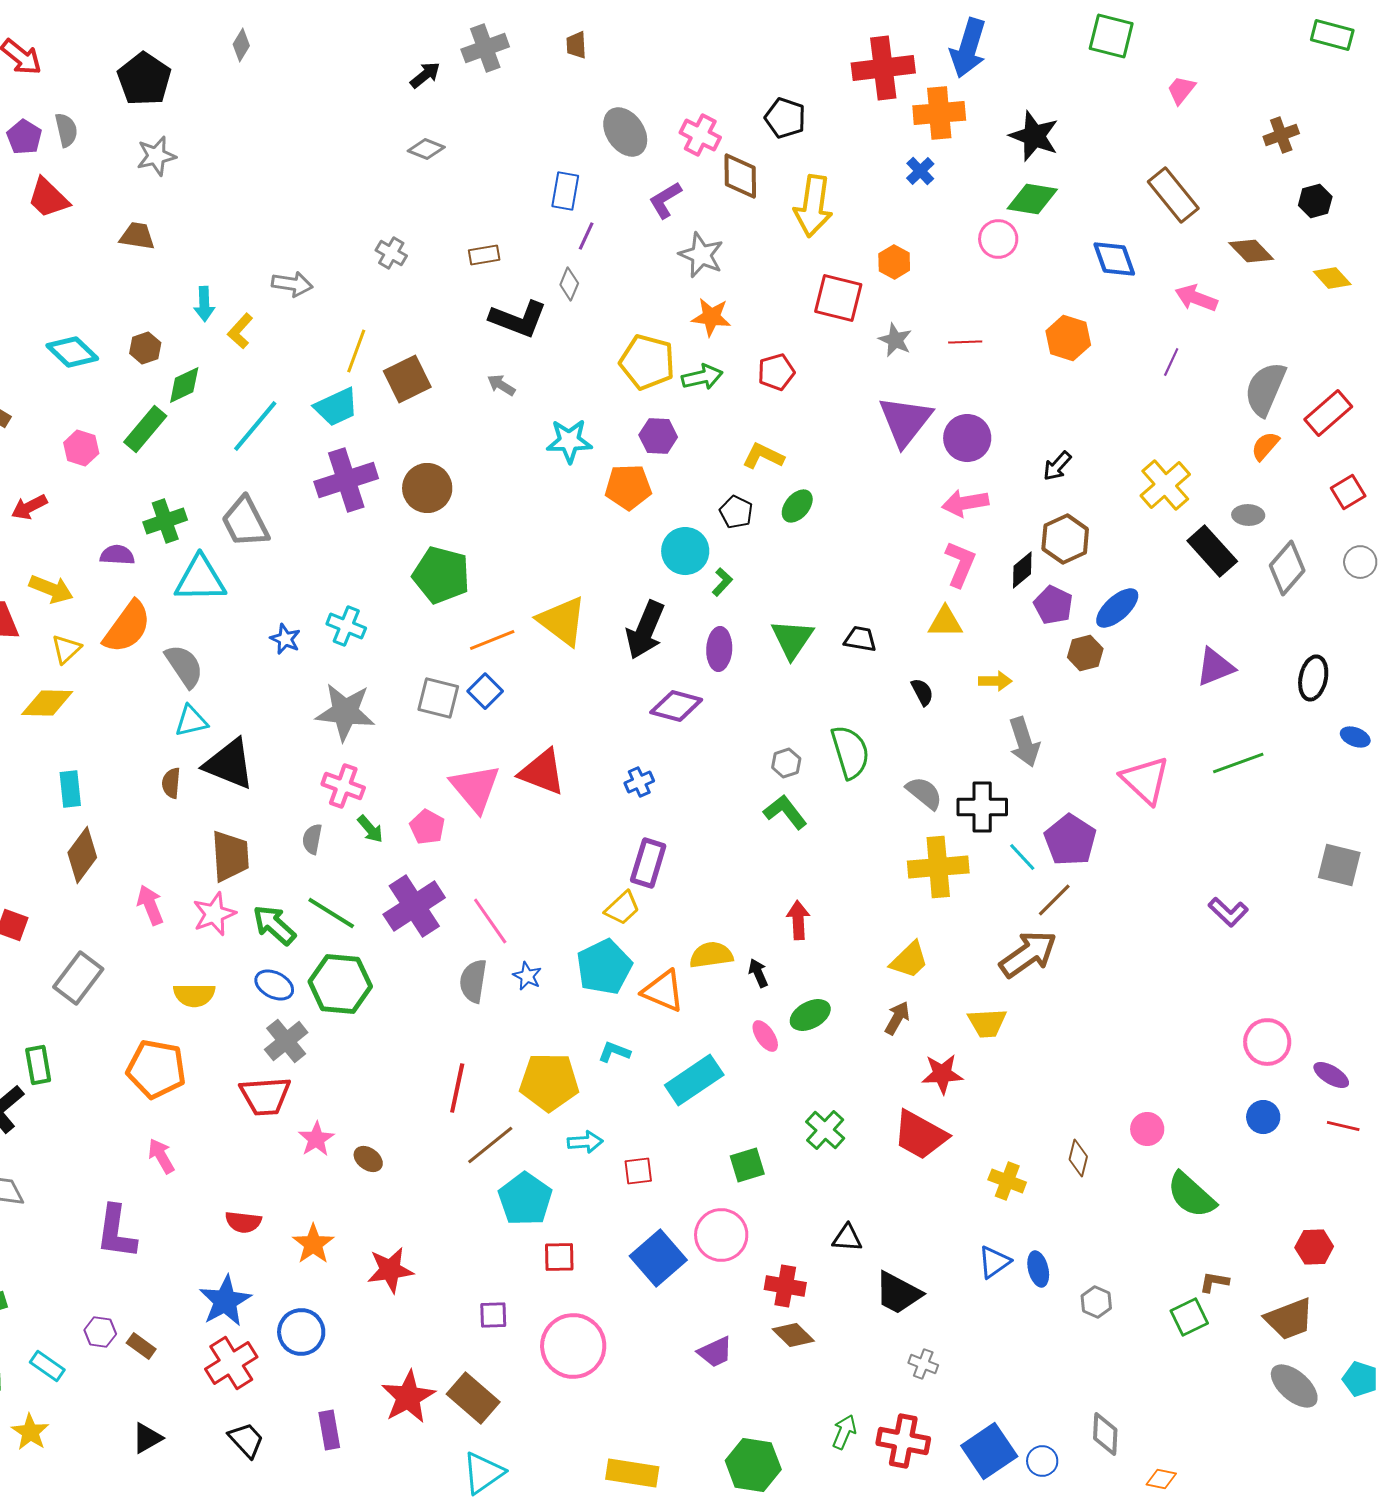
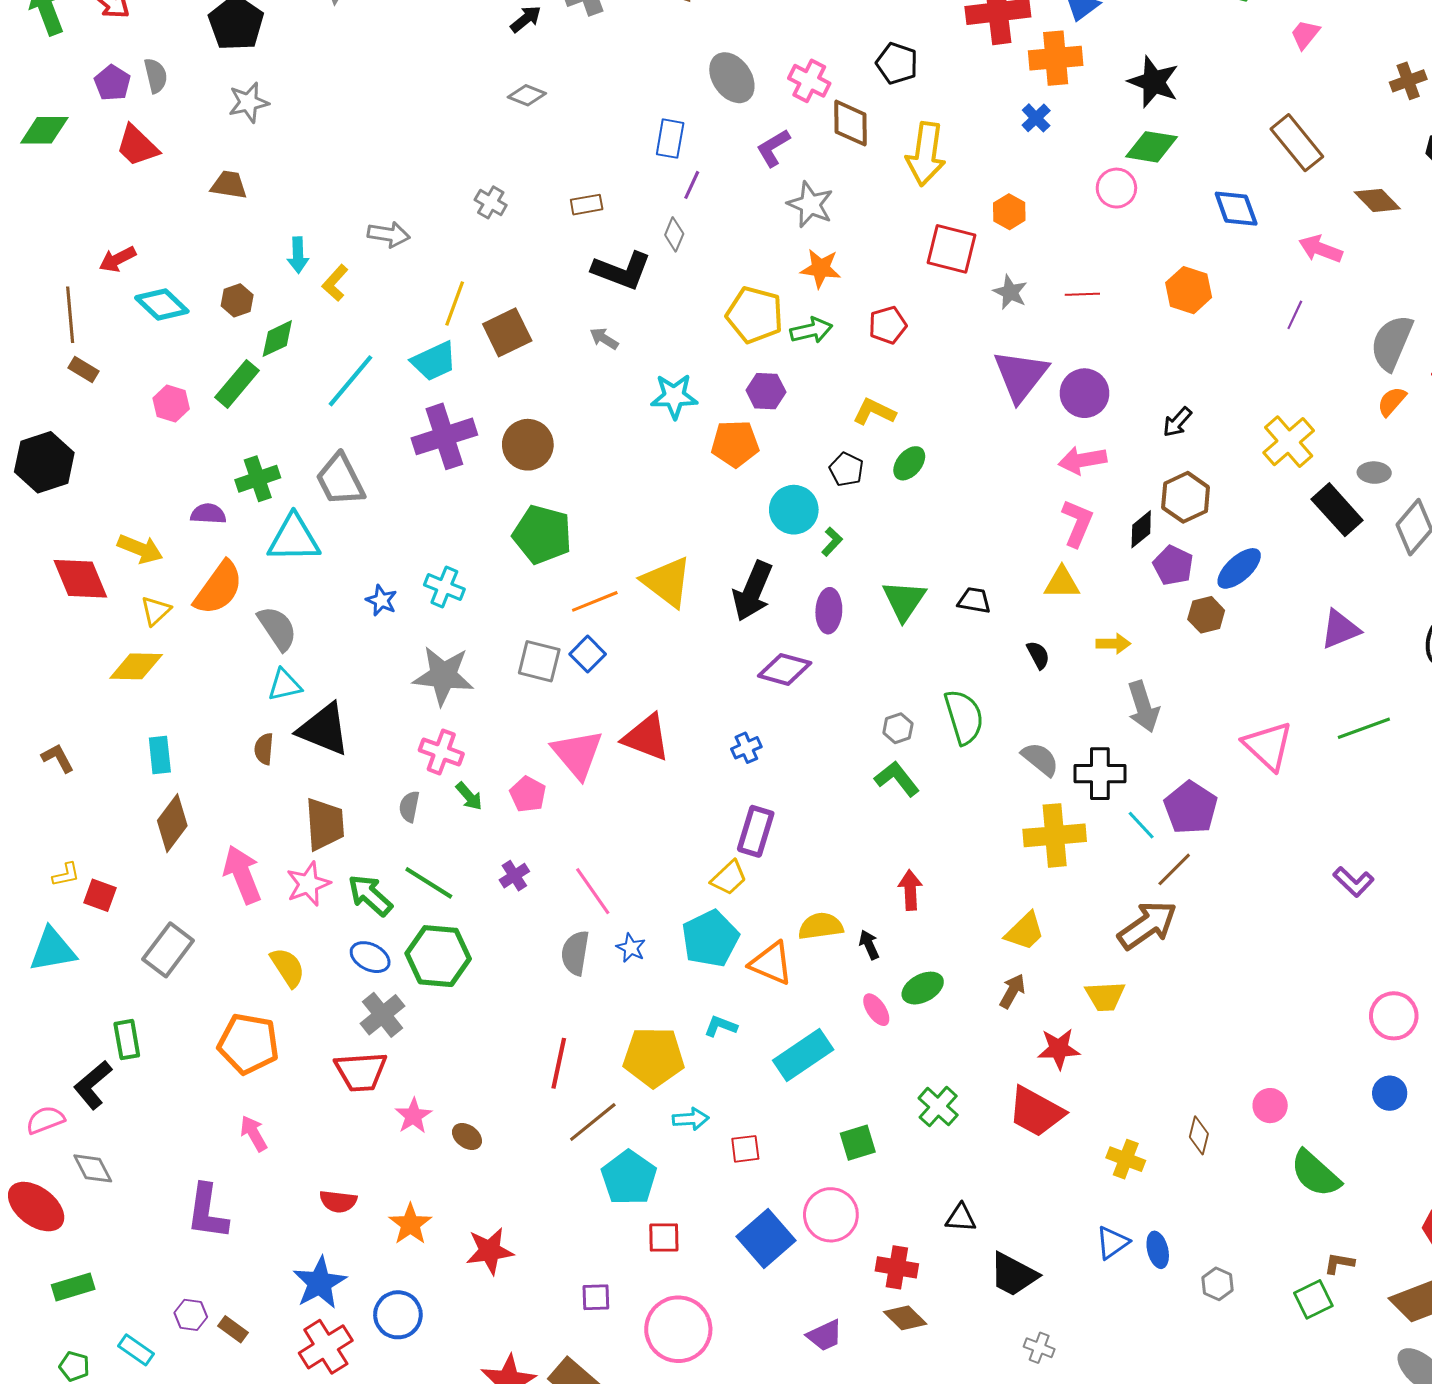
red arrow: (29, 507) -> (118, 259), moved
pink arrow: (150, 905) -> (242, 875), size x1.4
purple cross: (414, 906) -> (514, 876), size x0.5
yellow semicircle: (194, 995) -> (288, 967), turned -123

